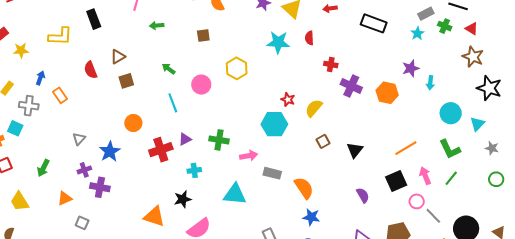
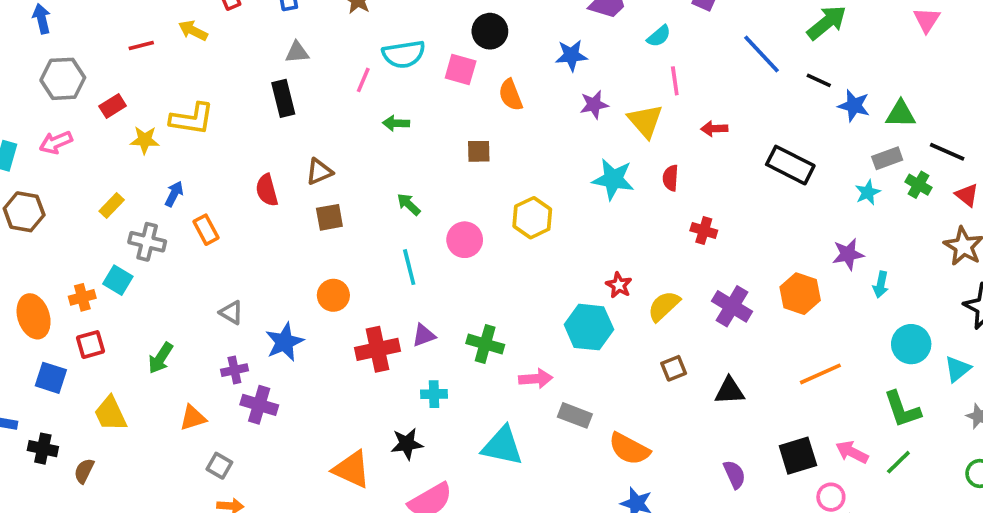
yellow L-shape: (60, 36) -> (192, 119), moved
purple cross: (351, 86) -> (732, 306), moved
gray triangle: (79, 139) -> (231, 312), turned -48
orange line: (406, 148) -> (820, 374), moved
black triangle: (355, 150) -> (730, 391), turned 42
pink arrow: (425, 176) -> (852, 452), turned -48
orange semicircle: (304, 188) -> (629, 449), turned 145

